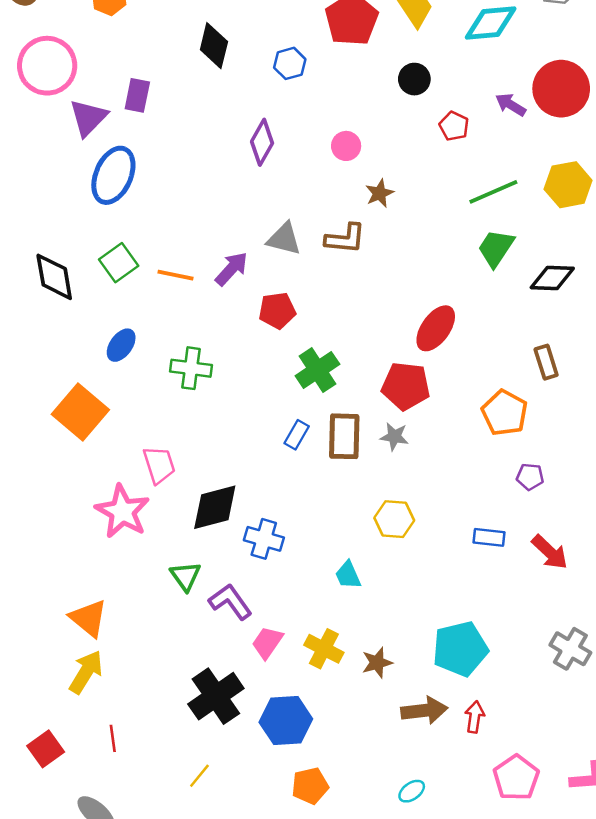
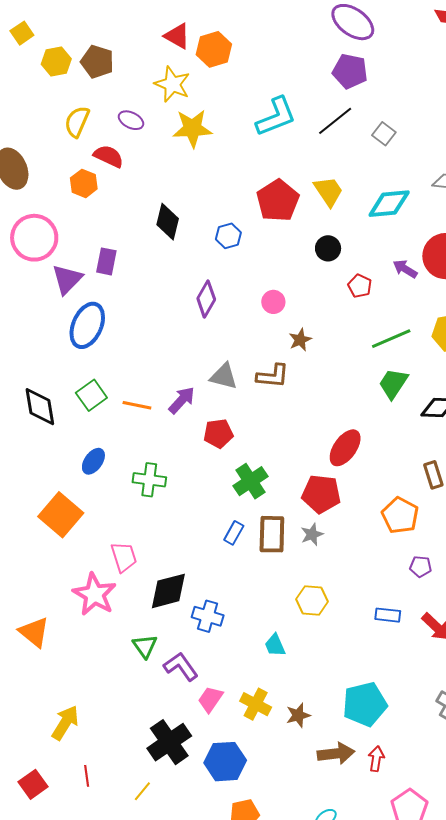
gray star: (394, 437) -> (312, 534), turned -30
orange triangle: (88, 618) -> (34, 632), moved
yellow line: (199, 776) -> (142, 791), moved

